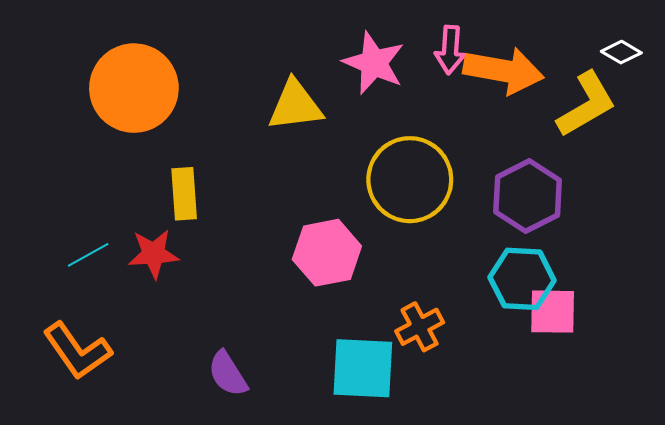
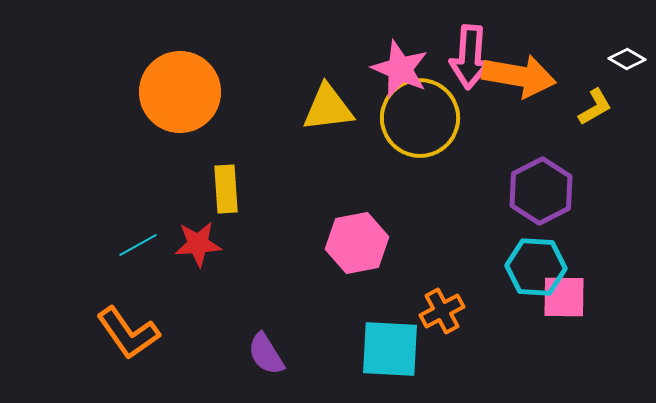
pink arrow: (450, 50) -> (470, 57), size x1.4
yellow L-shape: (586, 104) -> (595, 107), size x0.6
yellow circle: (410, 180) -> (420, 118), moved

